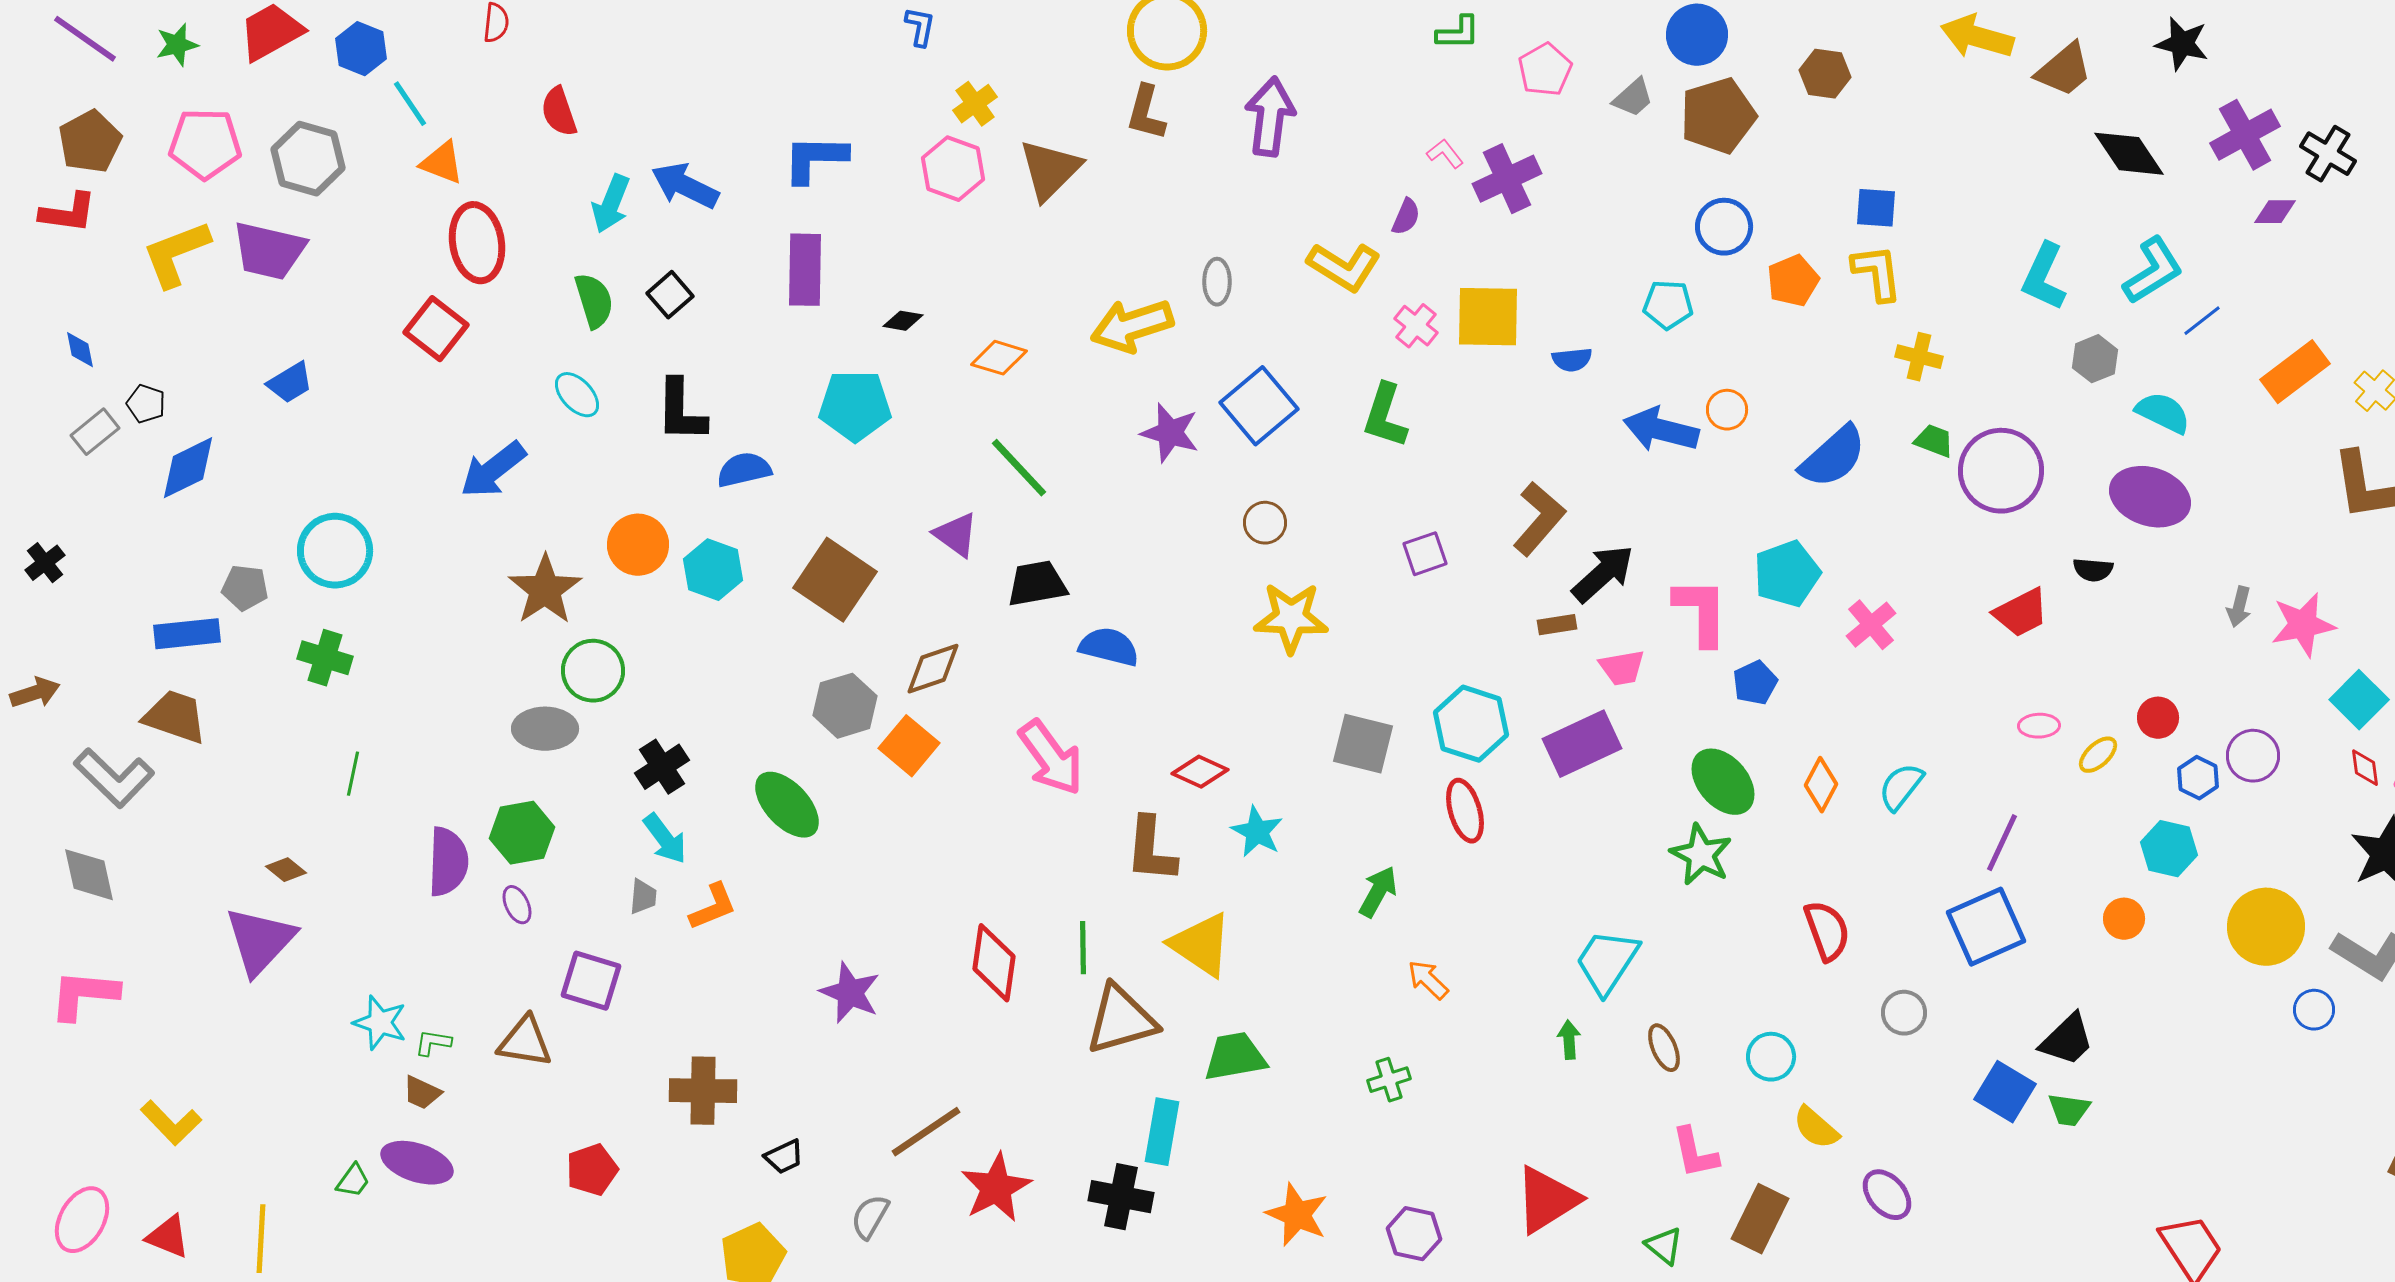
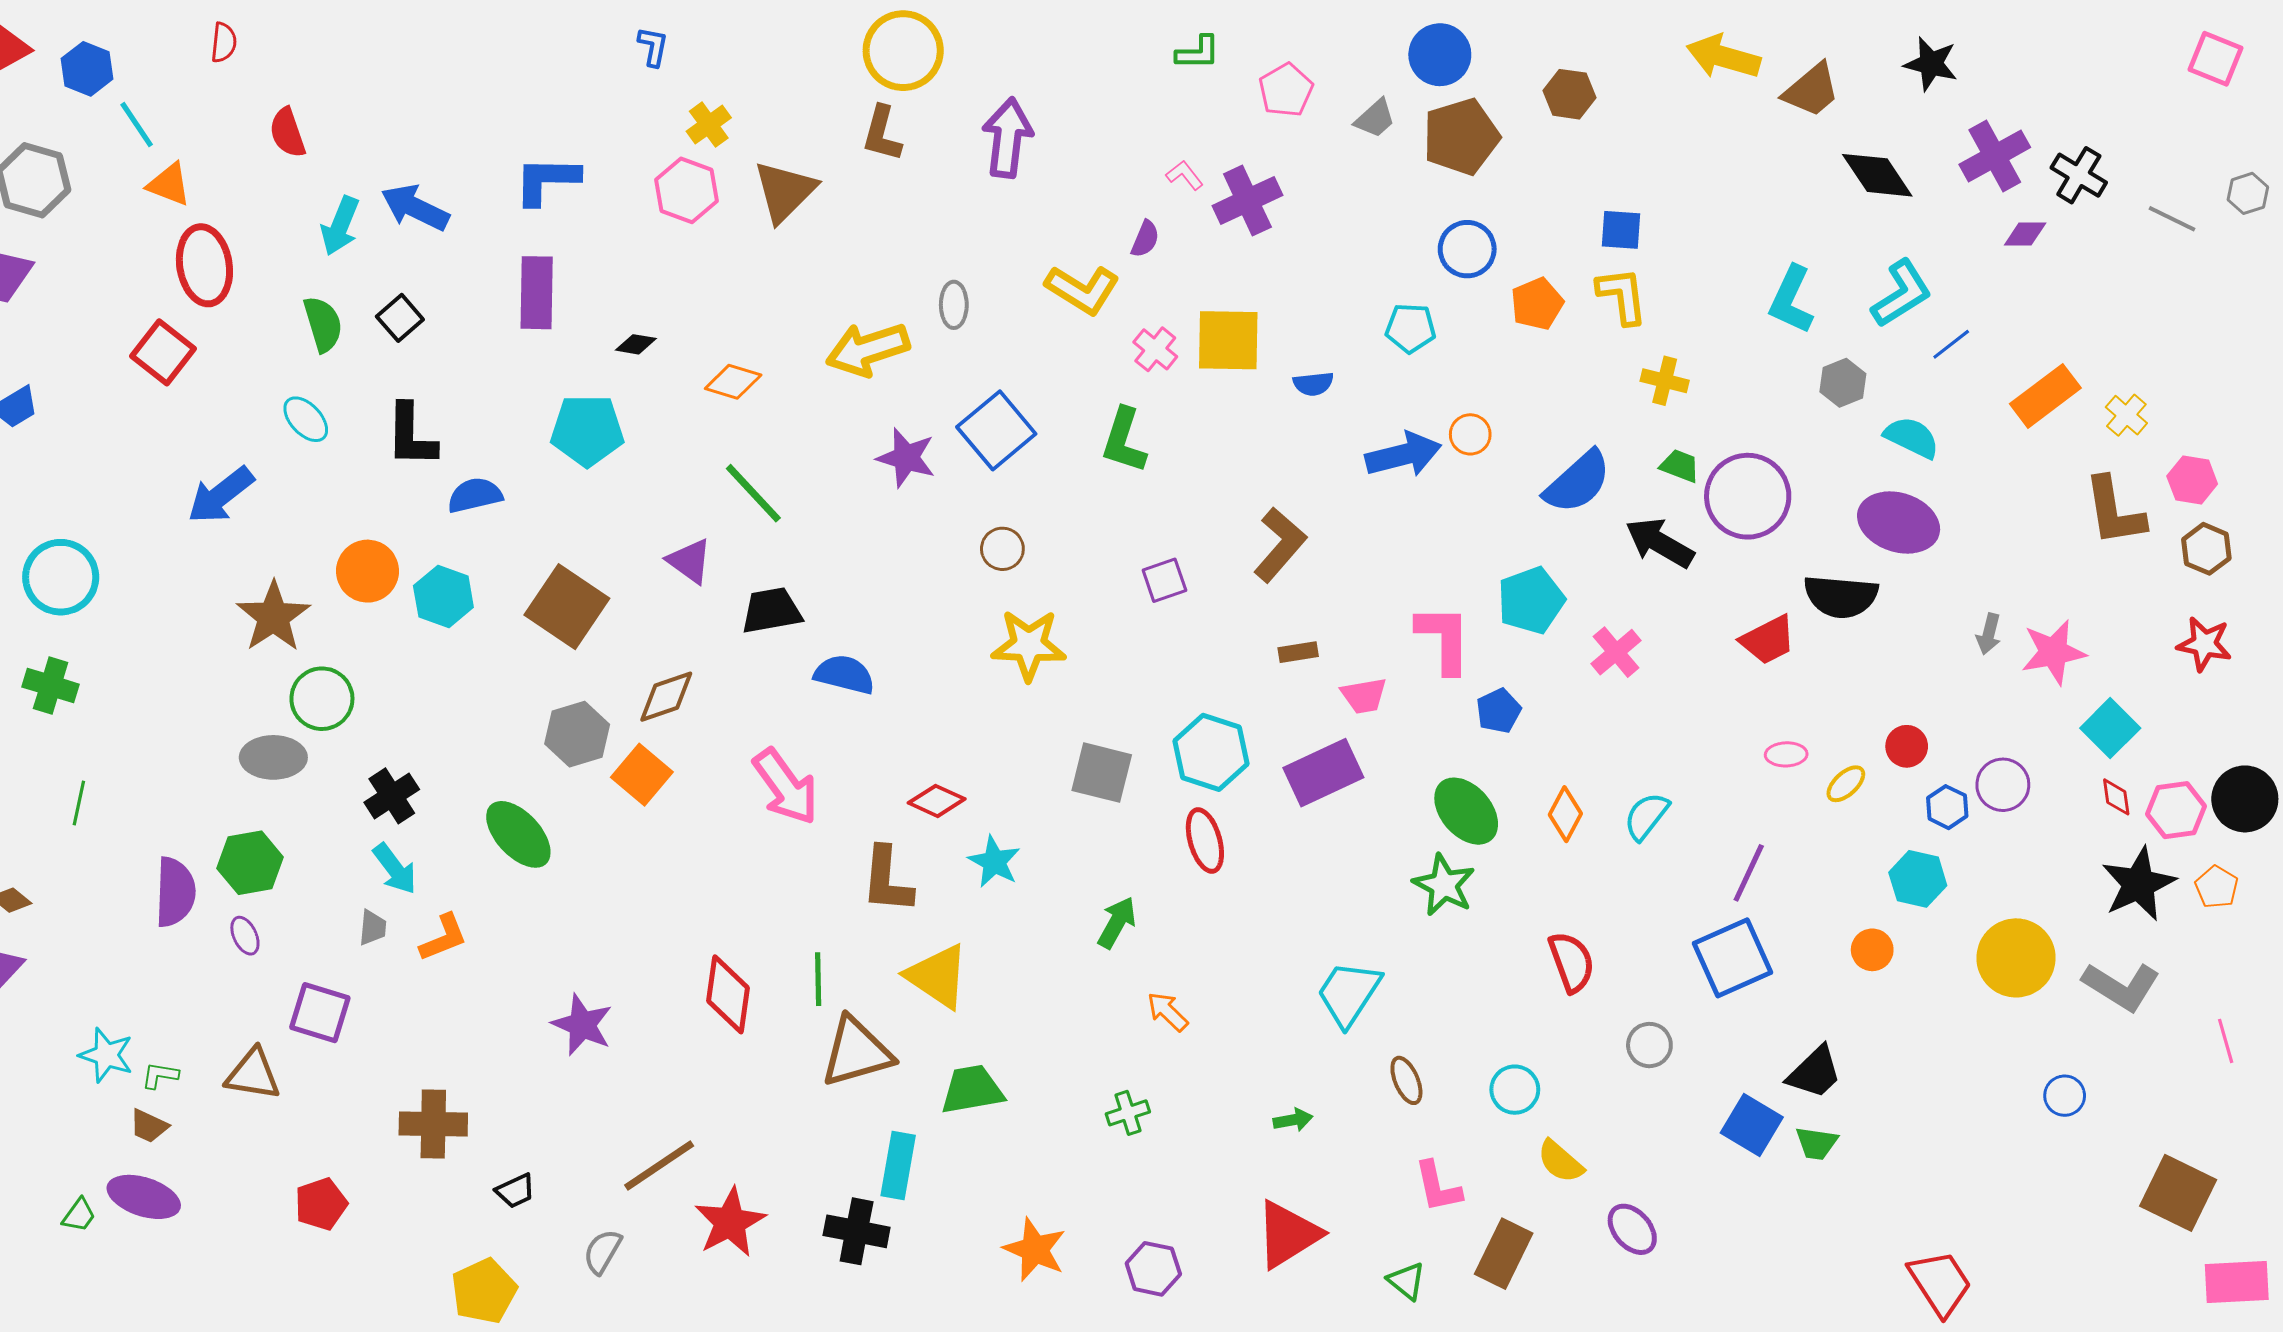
blue arrow: (1661, 430) -> (1403, 455), turned 152
black semicircle: (2093, 570) -> (1841, 596), size x1.8
black arrow: (1603, 574) -> (1660, 543), moved, turned -108
blue circle: (2314, 1010) -> (2065, 1096), moved
green arrow: (1569, 1040) -> (1293, 1120), moved, turned 84

